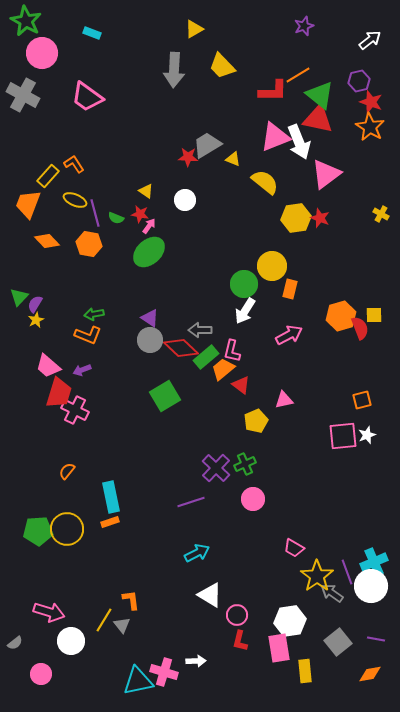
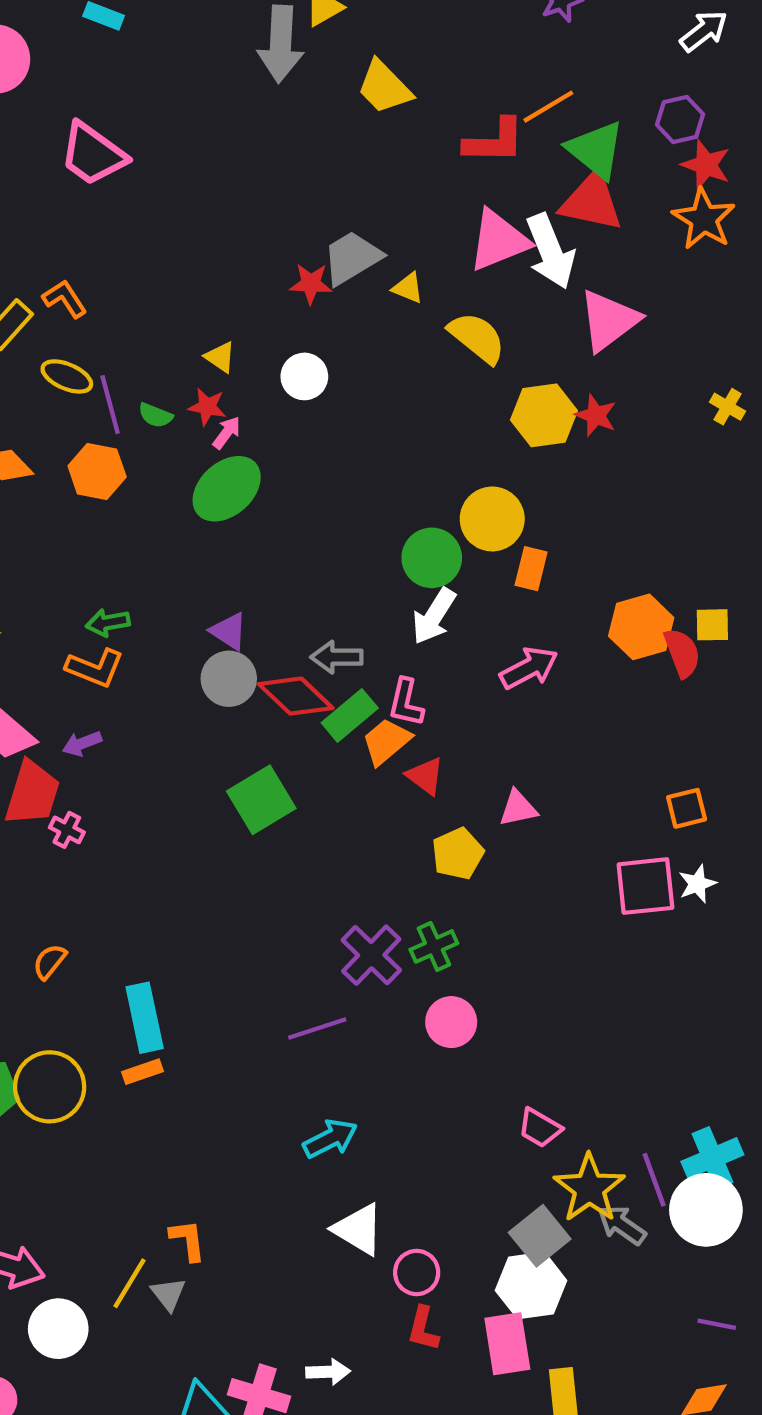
gray arrow: (174, 70) -> (281, 44), moved
pink cross: (75, 410) -> (67, 830), size x0.6
gray square: (338, 642) -> (540, 1236), moved

